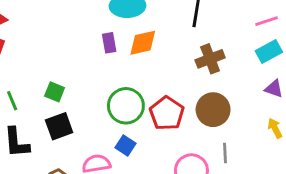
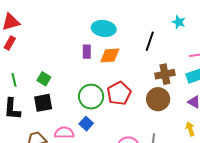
brown cross: (210, 59) -> (165, 74), moved
brown circle: (213, 110) -> (158, 99), moved
red pentagon: (167, 113) -> (119, 93), moved

